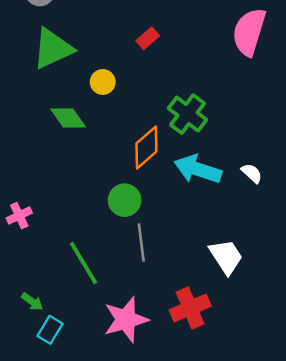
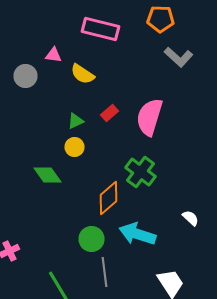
pink semicircle: (249, 32) -> (150, 117), moved
green triangle: (53, 49) -> (76, 121), moved, size x0.5
cyan arrow: (198, 169) -> (138, 234), moved

